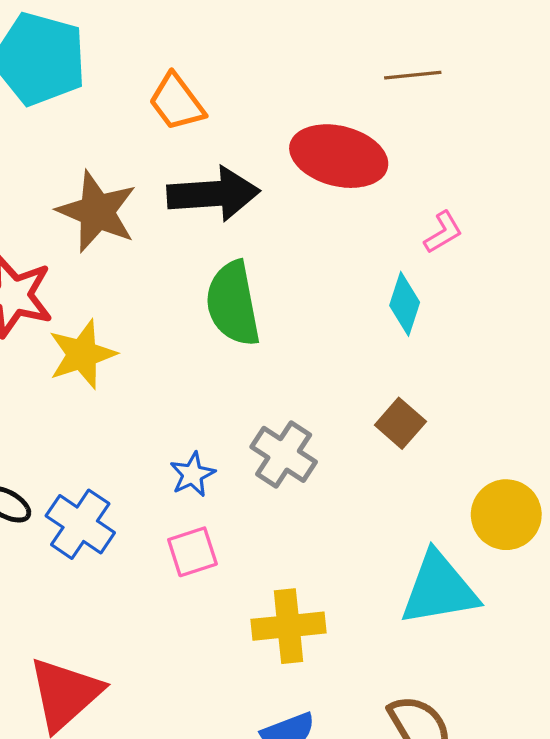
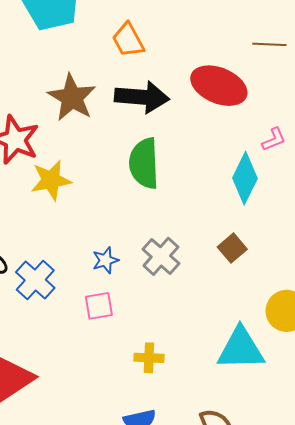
cyan diamond: (405, 304) -> (245, 178), size x1.4
yellow cross: (288, 626) -> (149, 358), size x0.7

